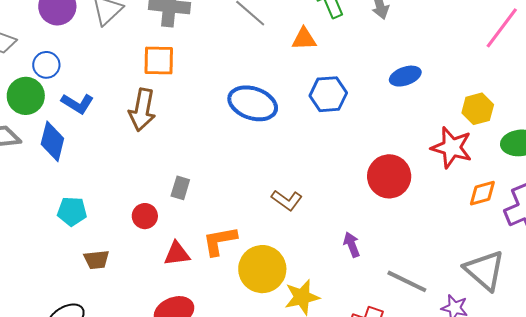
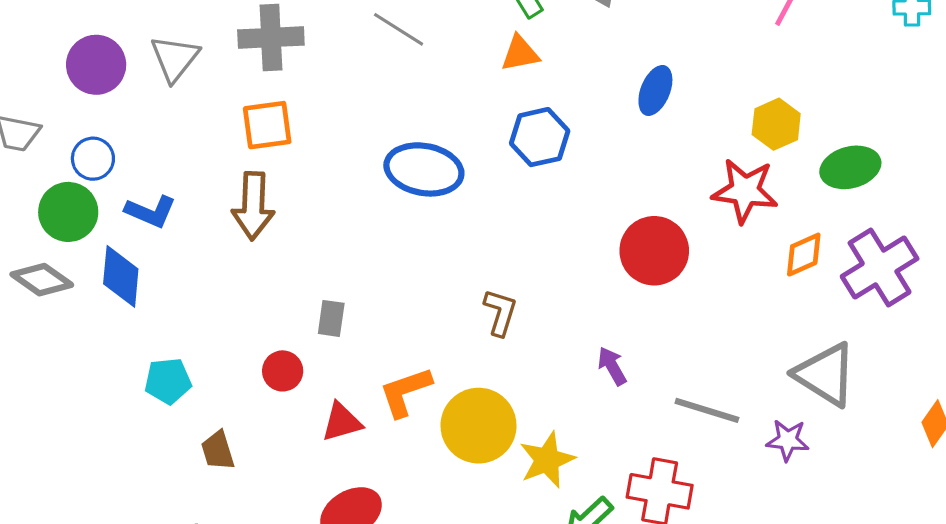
orange triangle: (304, 39) -> (520, 53), moved
blue ellipse: (405, 76) -> (655, 90), turned -40
brown L-shape: (287, 200) -> (500, 312), turned -100
brown trapezoid: (97, 260) -> (218, 451), turned 88

